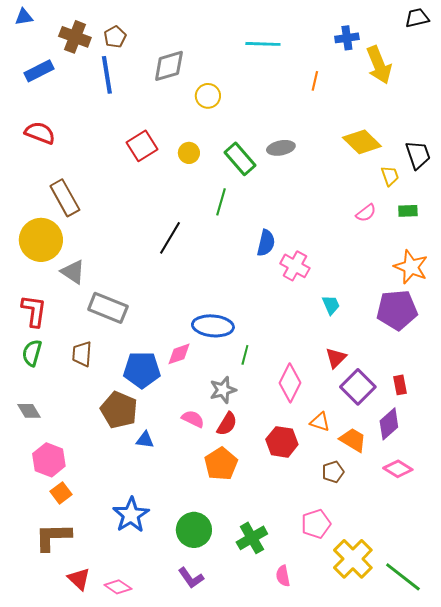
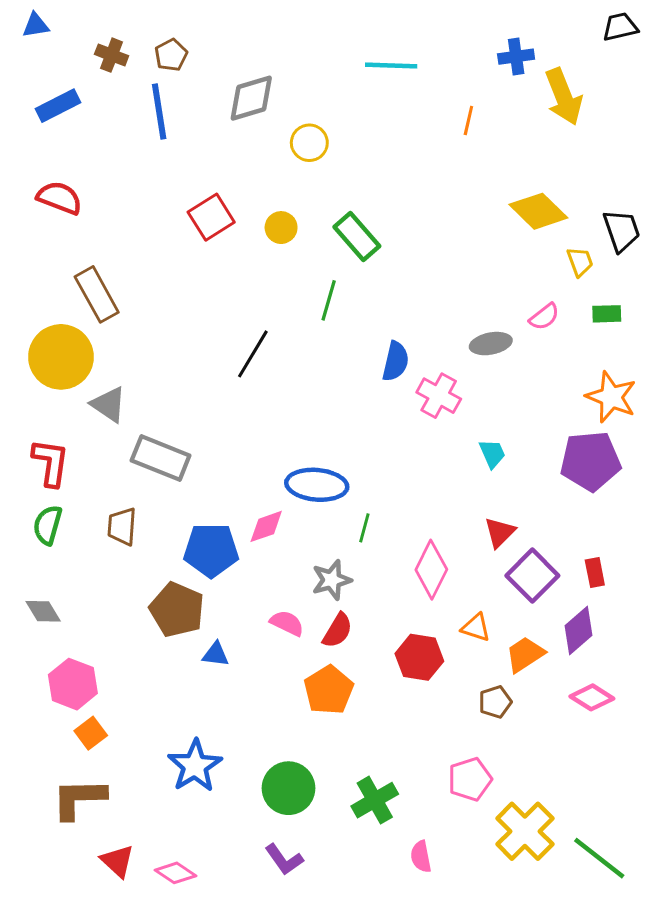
brown cross: (75, 37) -> (112, 55), size x0.7
gray ellipse: (281, 148) -> (491, 344), moved
orange trapezoid: (353, 440) -> (525, 654), turned -64

